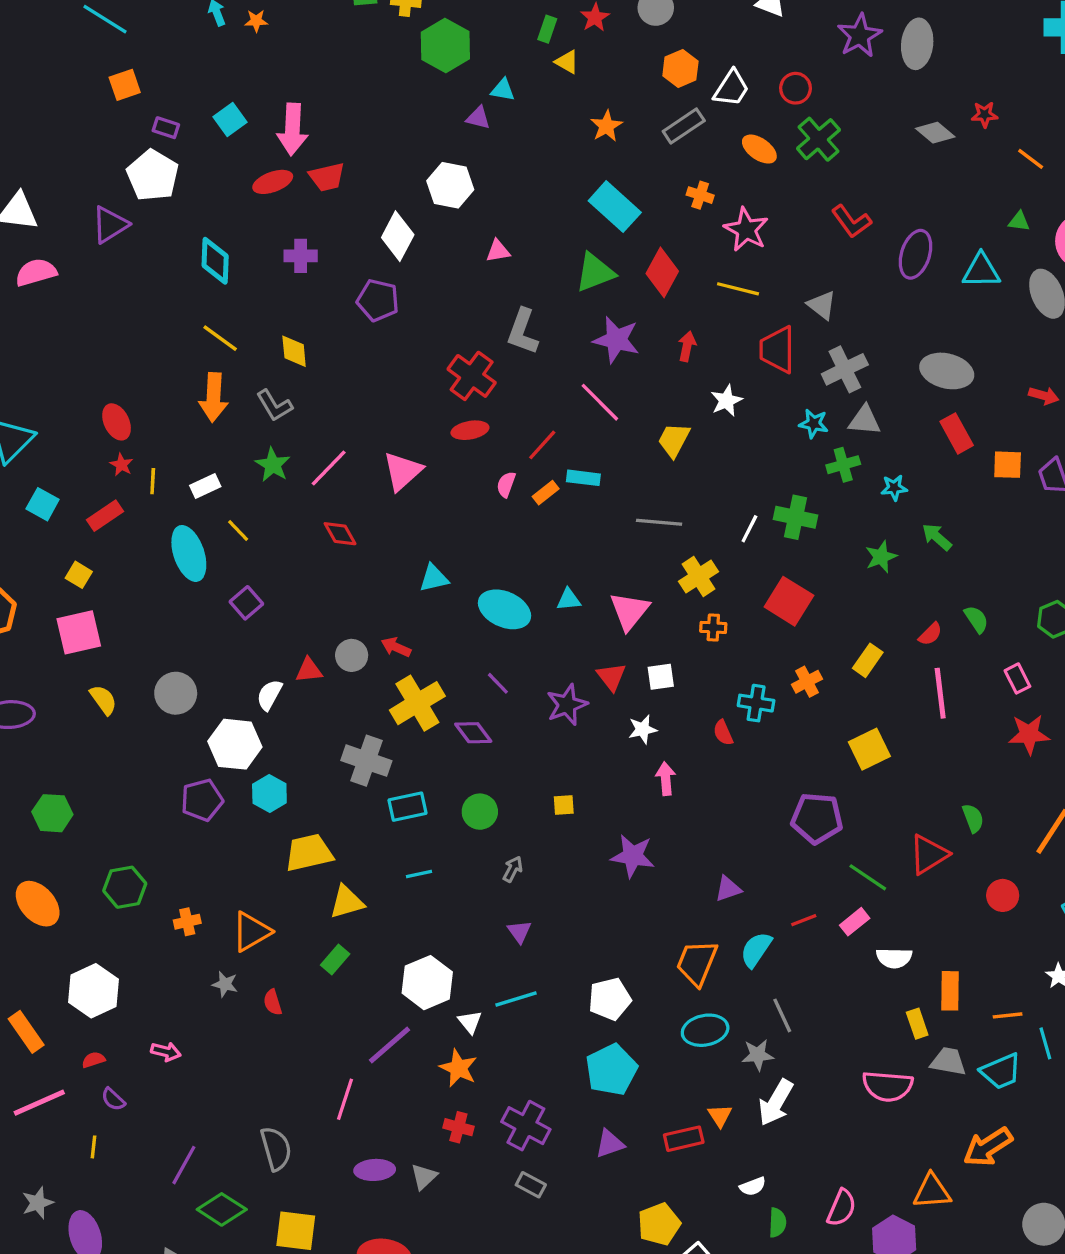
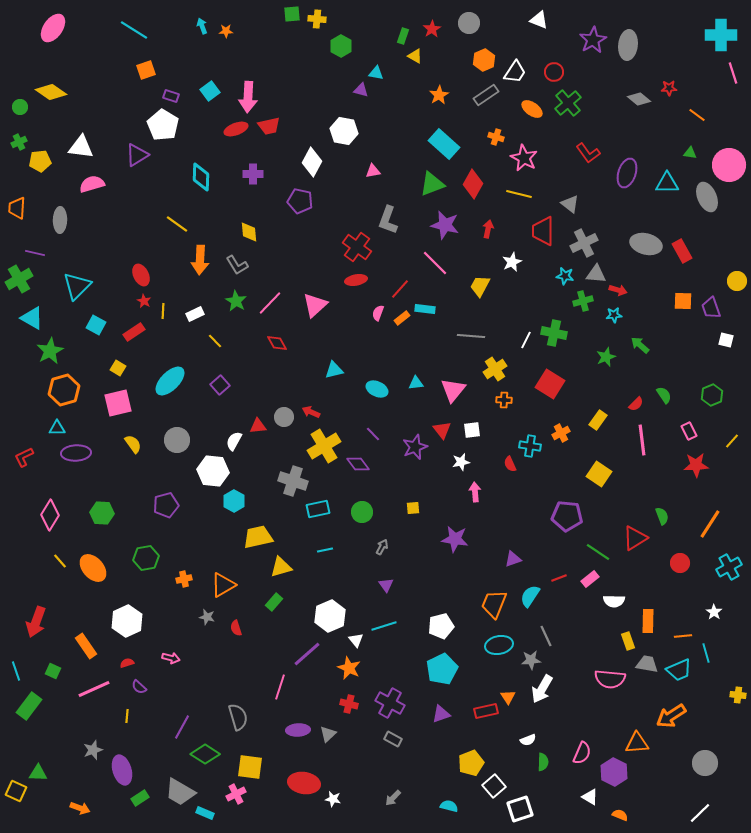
green hexagon: (445, 45) -> (341, 46), size x0.7
yellow line: (220, 338) -> (177, 224), moved
red arrow: (1044, 396) -> (618, 290), moved
red rectangle: (957, 433) -> (682, 251), moved
cyan ellipse: (189, 553) -> (170, 381), moved, turned 64
cyan ellipse: (505, 609) -> (377, 389), size x0.7
yellow square: (869, 749) -> (599, 474), turned -30
purple pentagon: (202, 800) -> (166, 505), moved

